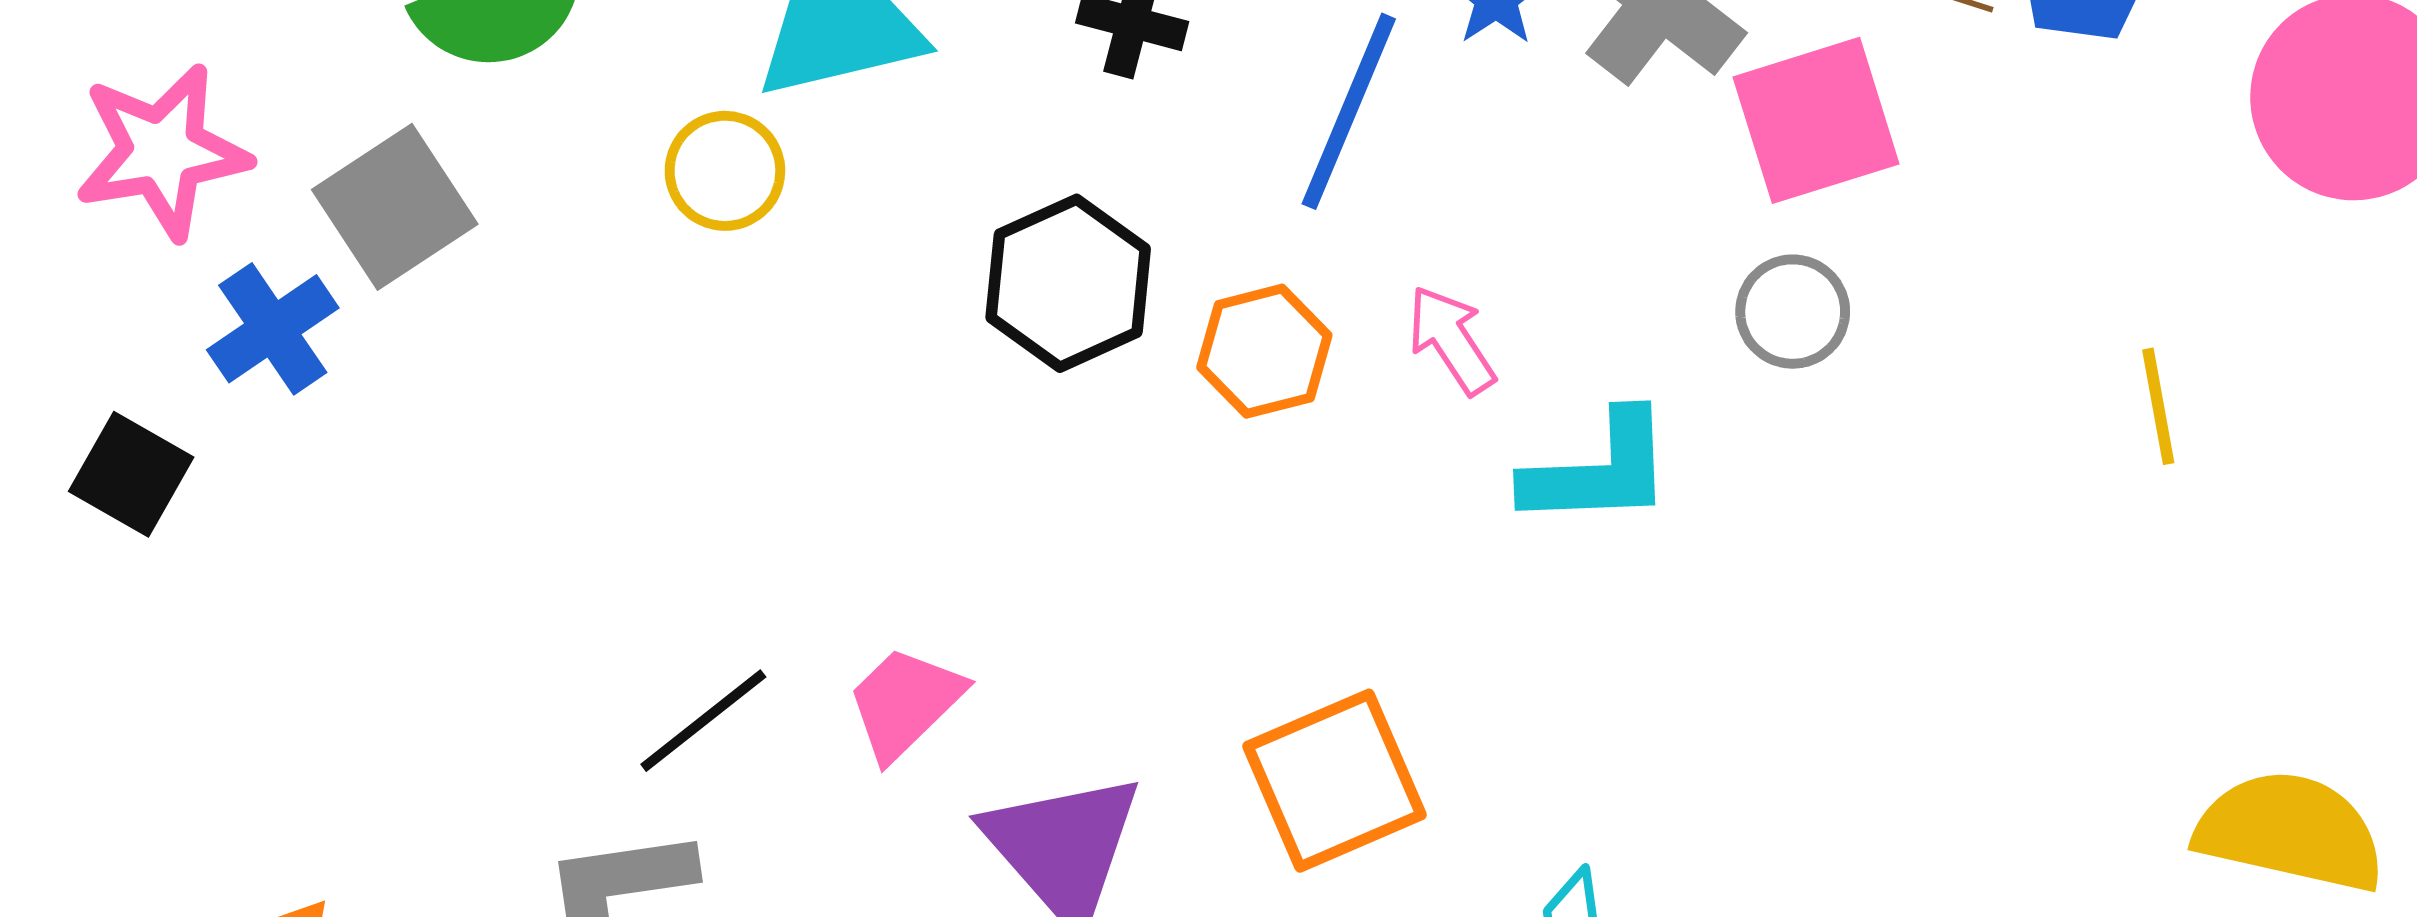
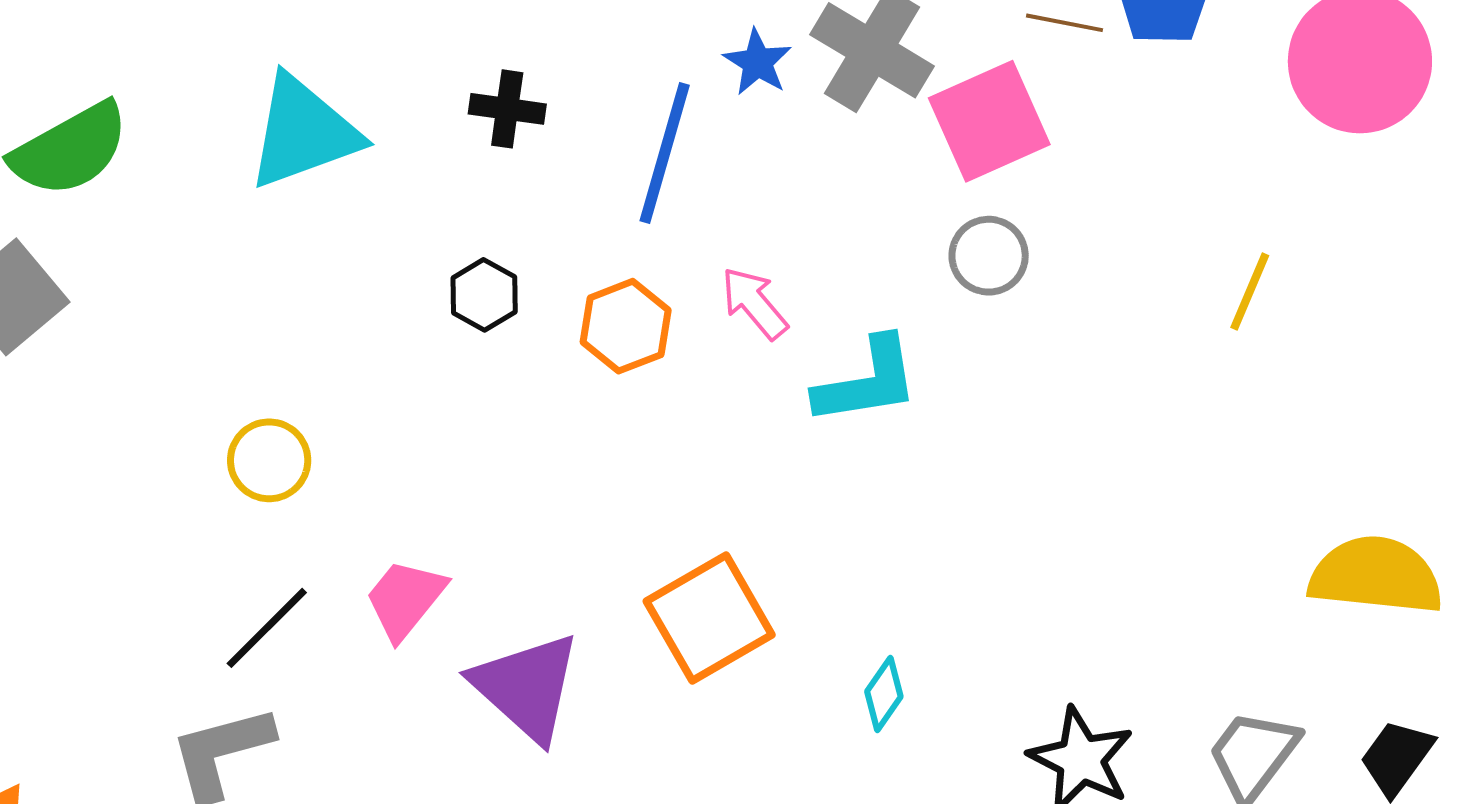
yellow circle: (725, 171) -> (269, 460), moved
black hexagon: (1068, 283) -> (484, 295), size x0.6
yellow line: (2158, 406) -> (1250, 292), turned 40

